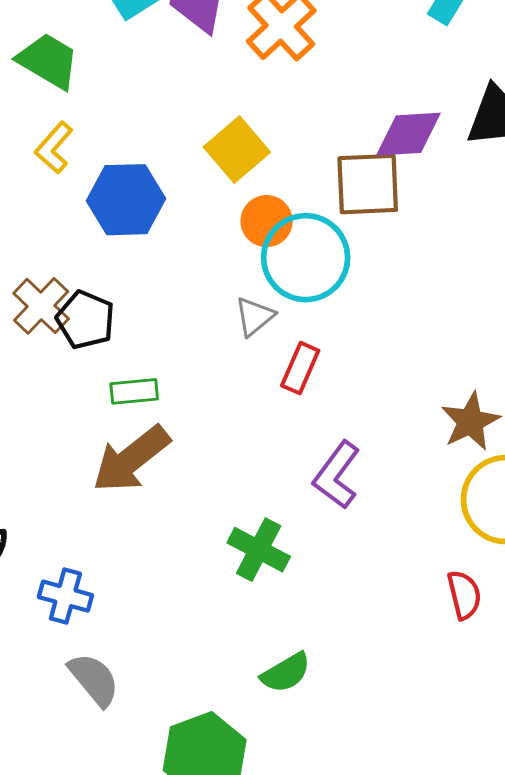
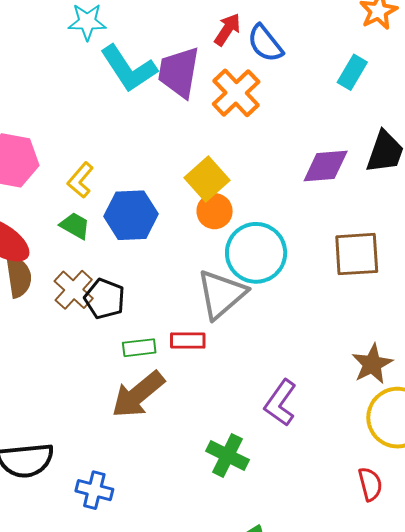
green trapezoid: (48, 61) -> (75, 226), moved, size x0.7
brown square: (368, 184) -> (357, 254), moved
orange circle: (267, 221) -> (215, 211), moved
gray triangle: (255, 316) -> (221, 294), size x1.8
red rectangle: (300, 368) -> (188, 340), moved, turned 68

